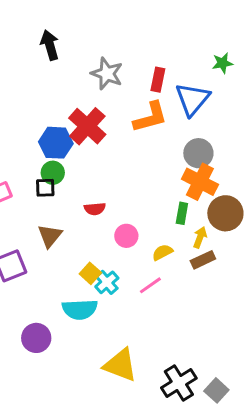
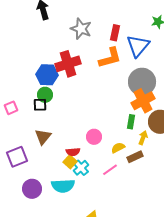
red cross: (87, 126) -> (68, 64), turned 30
gray circle: (198, 153) -> (142, 82), size x1.4
orange cross: (200, 182) -> (143, 101), turned 35
red semicircle: (95, 209) -> (73, 152), moved
brown rectangle: (203, 260) -> (135, 157), moved
purple circle: (36, 338) -> (32, 189), moved

